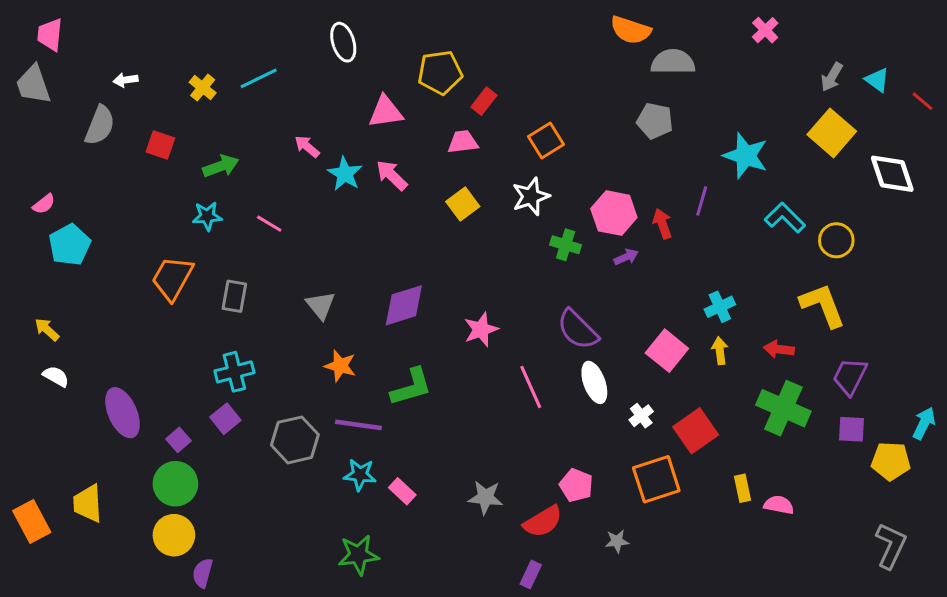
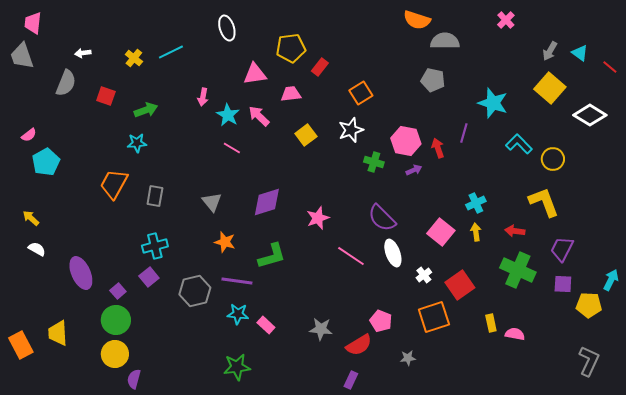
pink trapezoid: (463, 142) -> (291, 94), moved
pink arrow: (307, 147) -> (203, 97), turned -120
white diamond: (892, 174) -> (590, 115), turned -40
pink line: (269, 224) -> (232, 148), moved
pink line: (531, 387) -> (351, 256), turned -32

